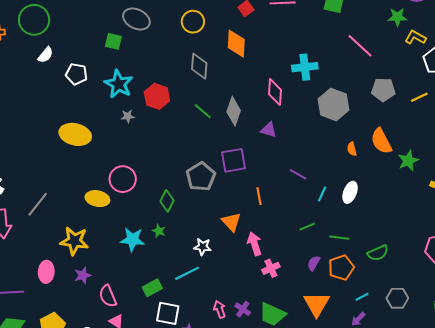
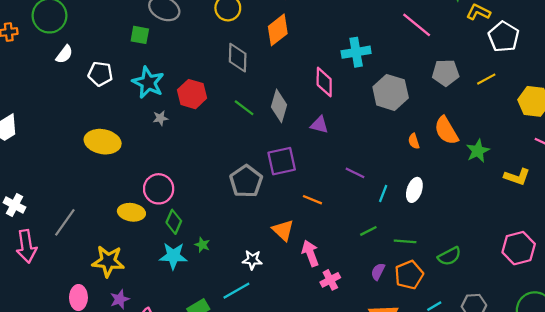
orange diamond: (236, 44) -> (278, 30), turned 52
orange line: (259, 196) -> (312, 200), turned -54
green diamond: (167, 201) -> (174, 222), moved

